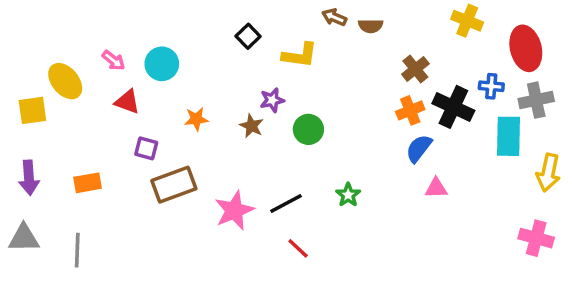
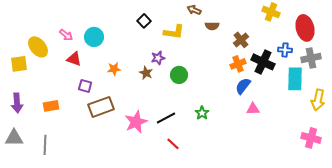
brown semicircle: (371, 26) -> (212, 26), moved

